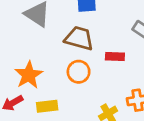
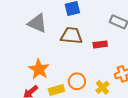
orange circle: (79, 72) -> (77, 81), moved

